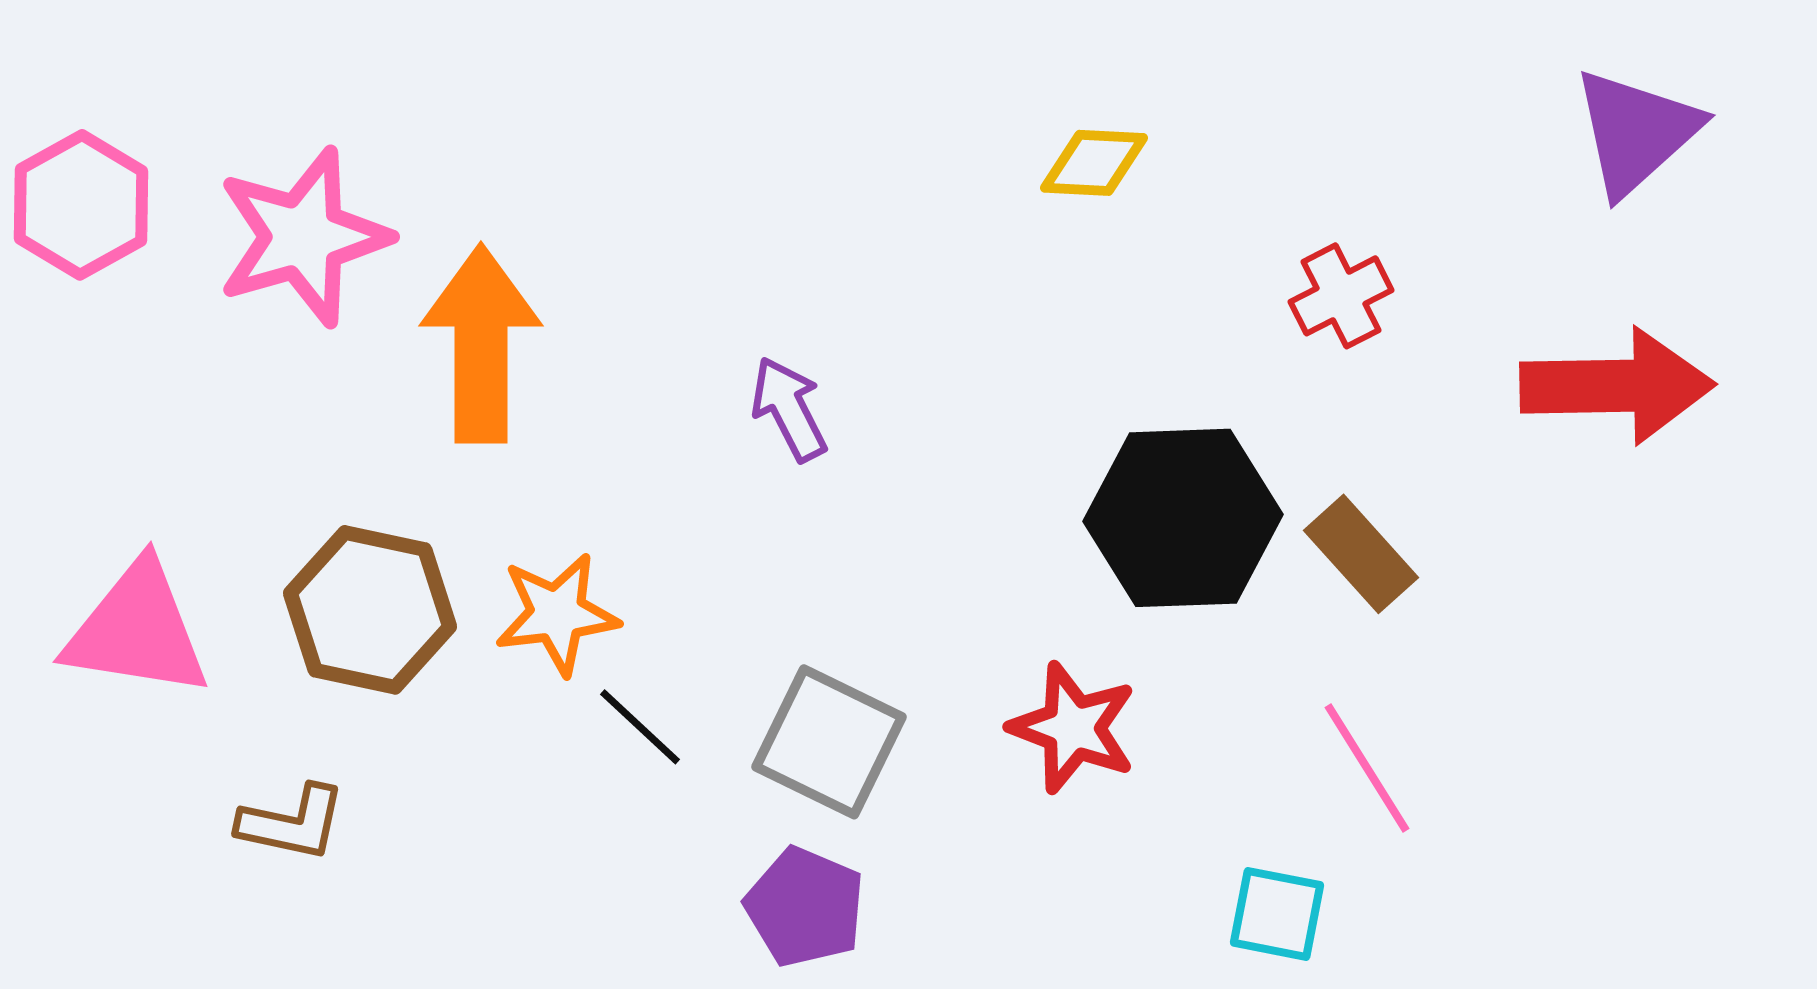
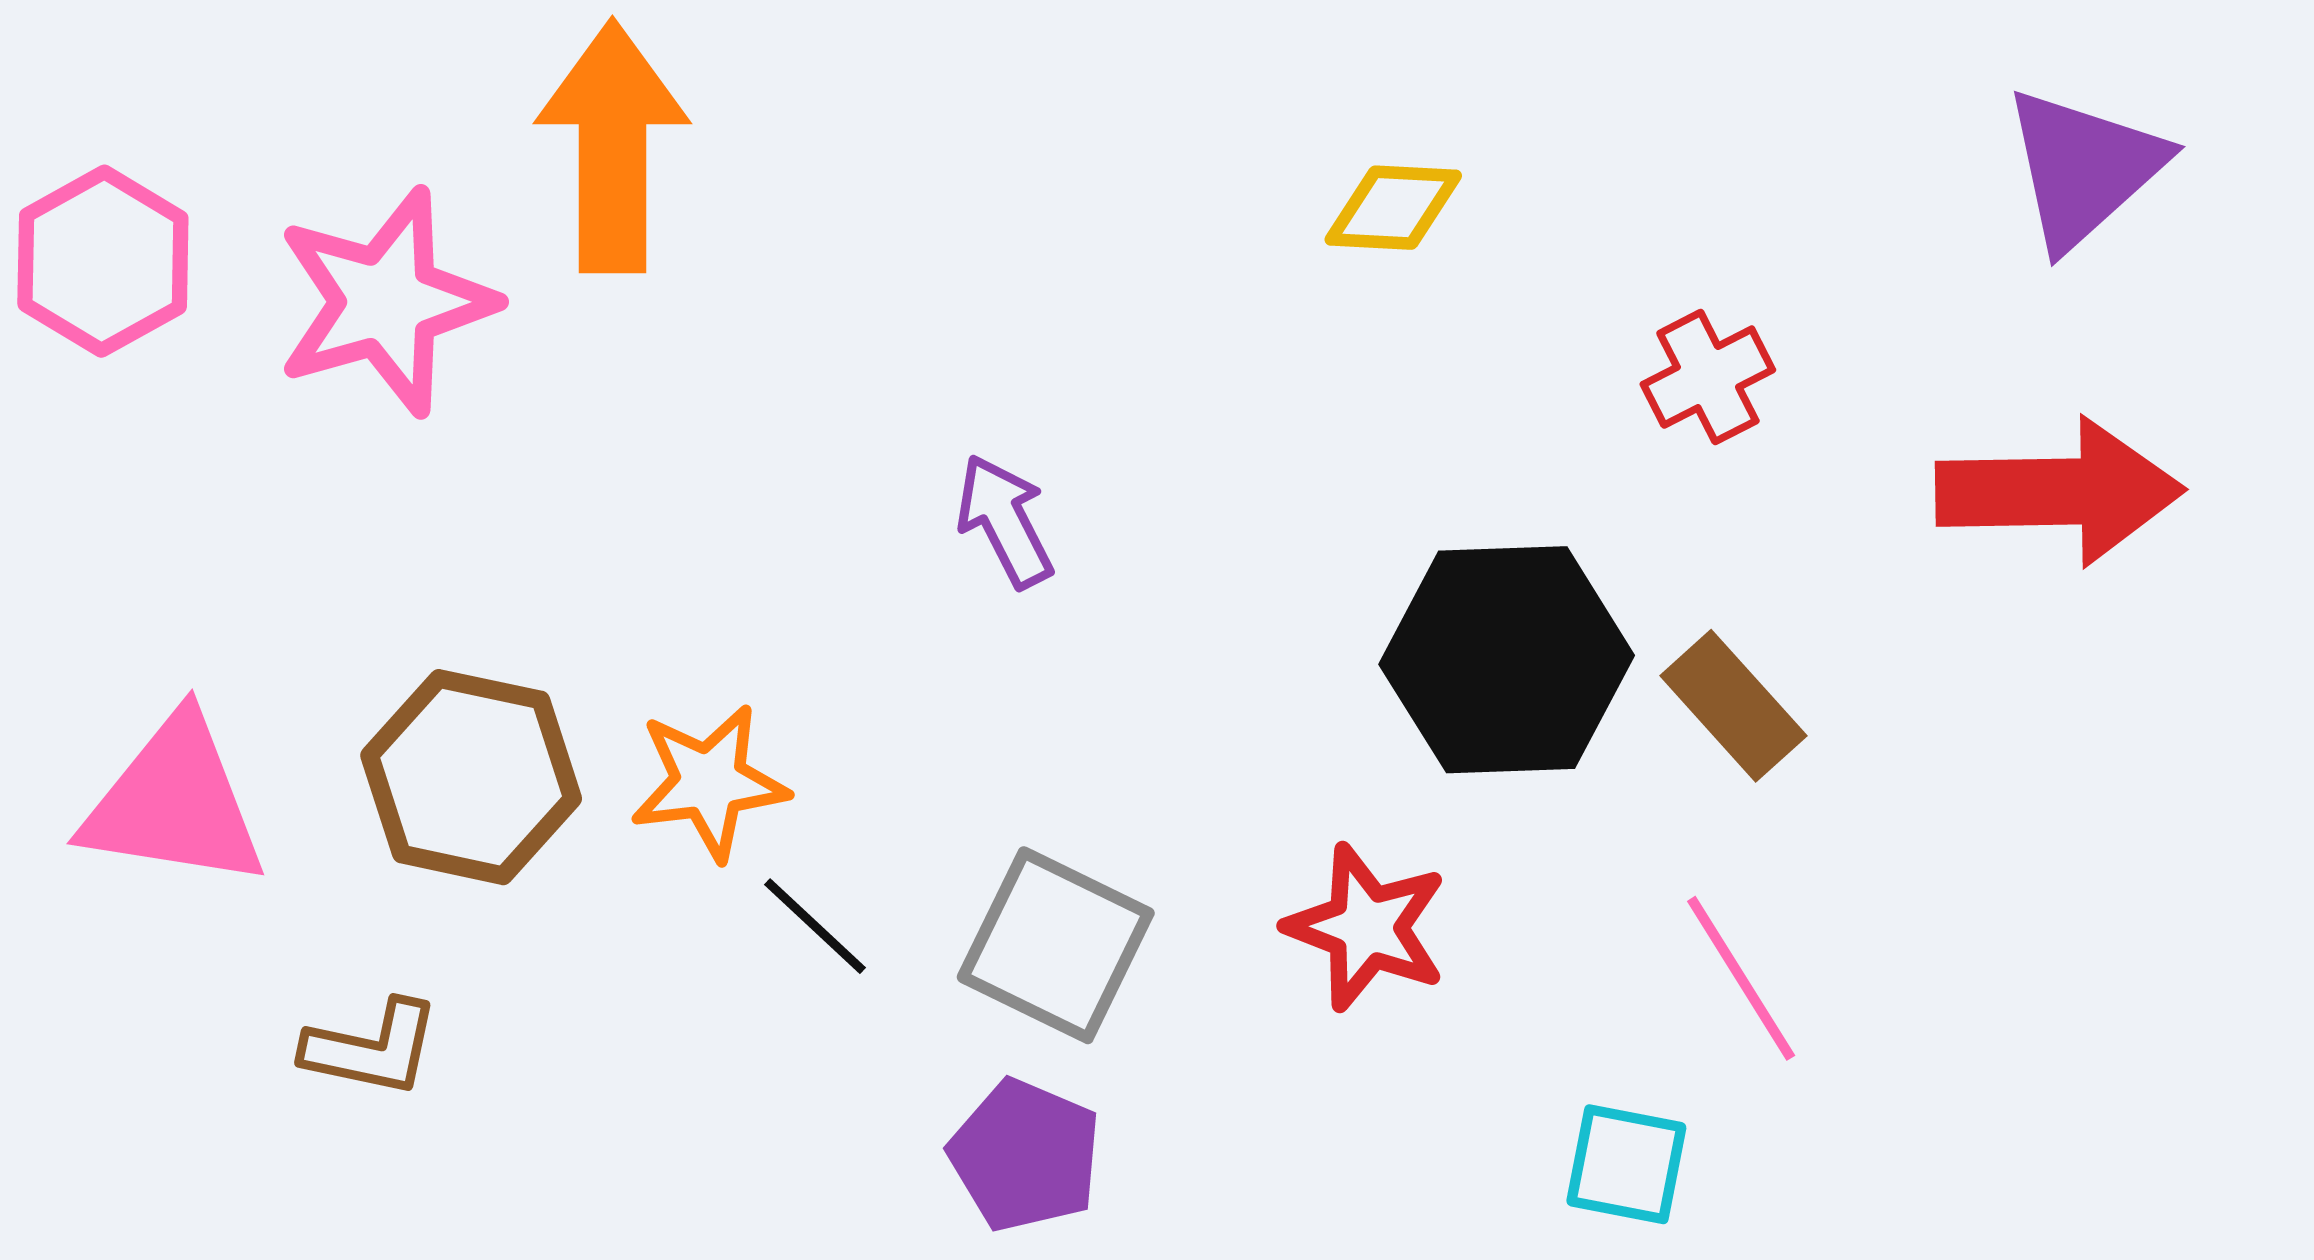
orange arrow: (481, 344) -> (612, 146), moved

